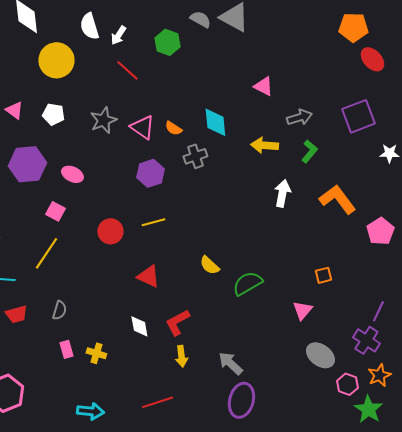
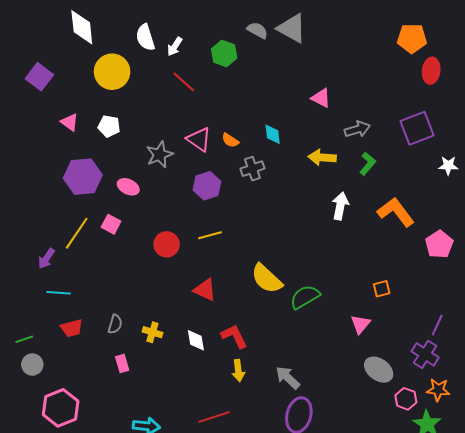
red ellipse: (372, 59) -> (431, 71), turned 50
gray star: (103, 120) -> (160, 154), moved
cyan diamond: (215, 122) -> (273, 134), size x0.7
yellow line: (46, 253) -> (77, 233), moved
yellow semicircle: (209, 265) -> (267, 279), size x1.6
red L-shape: (177, 322) -> (234, 336), turned 92
yellow cross: (96, 353) -> (152, 332), moved
orange star: (379, 375) -> (438, 390), turned 30

